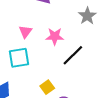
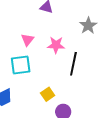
black line: (73, 55) -> (73, 64), turned -35

